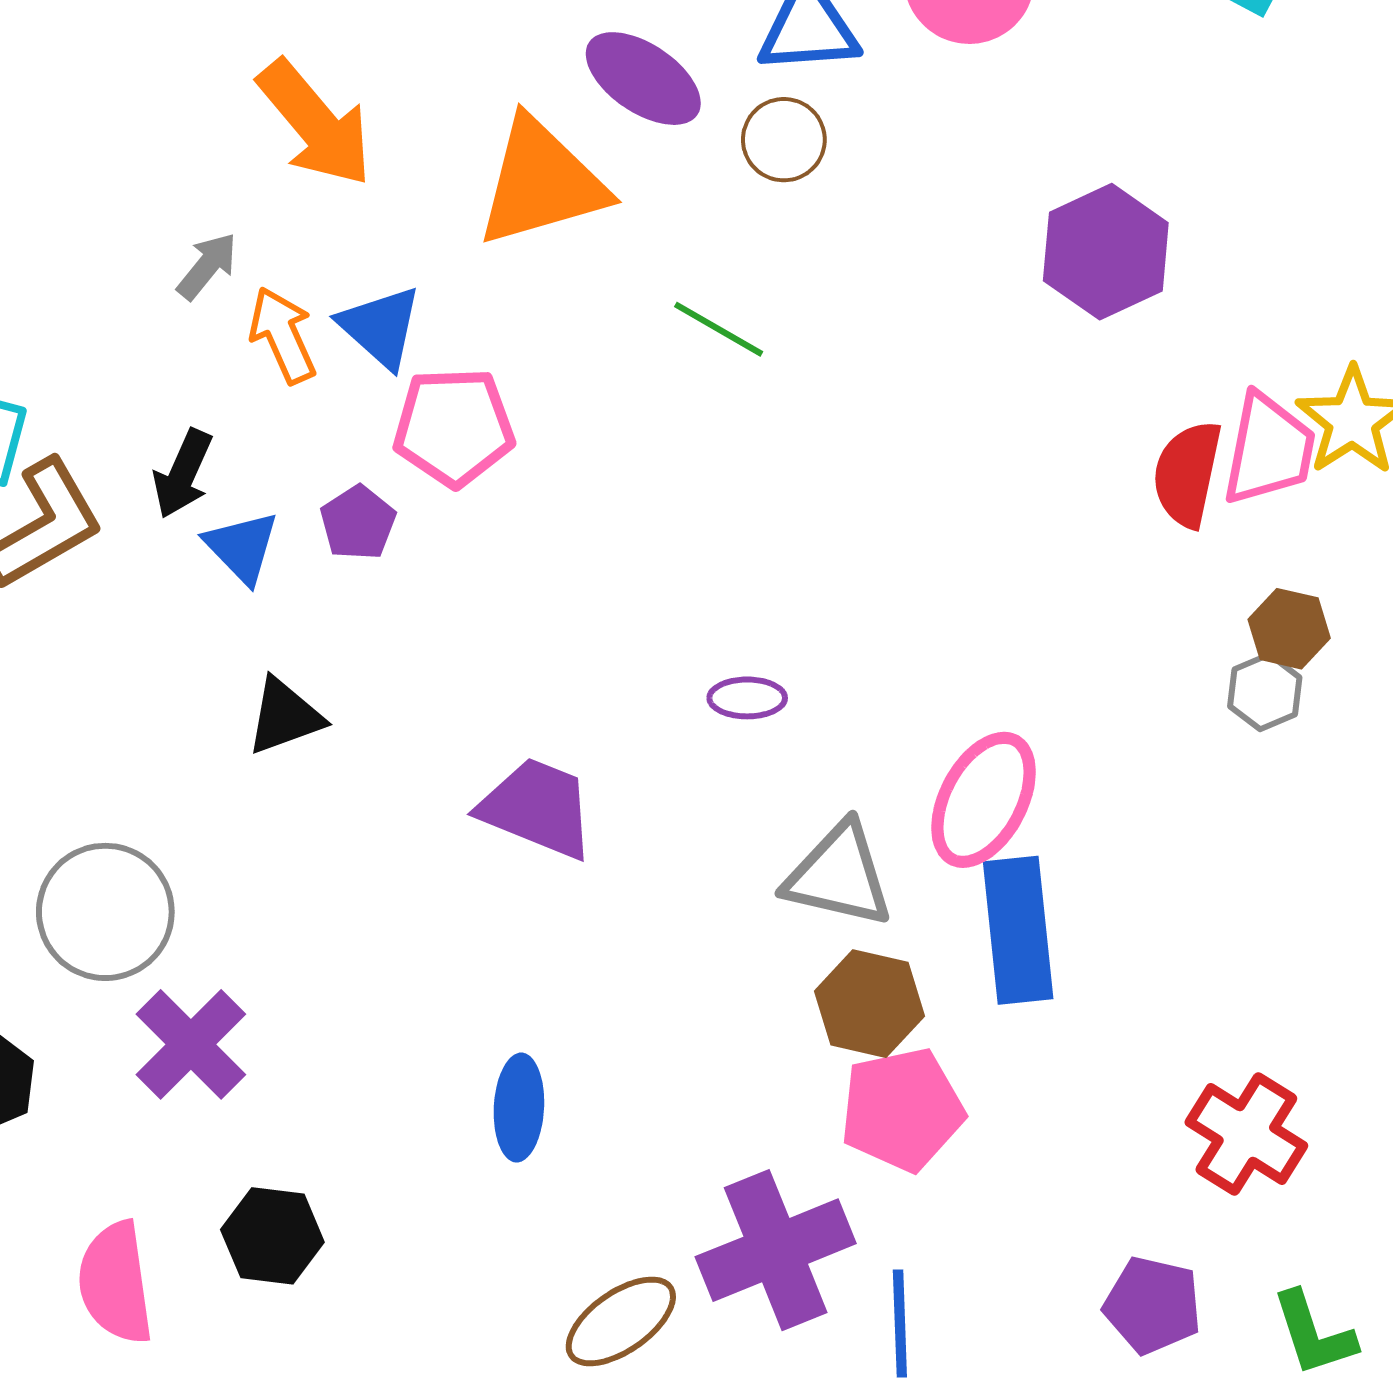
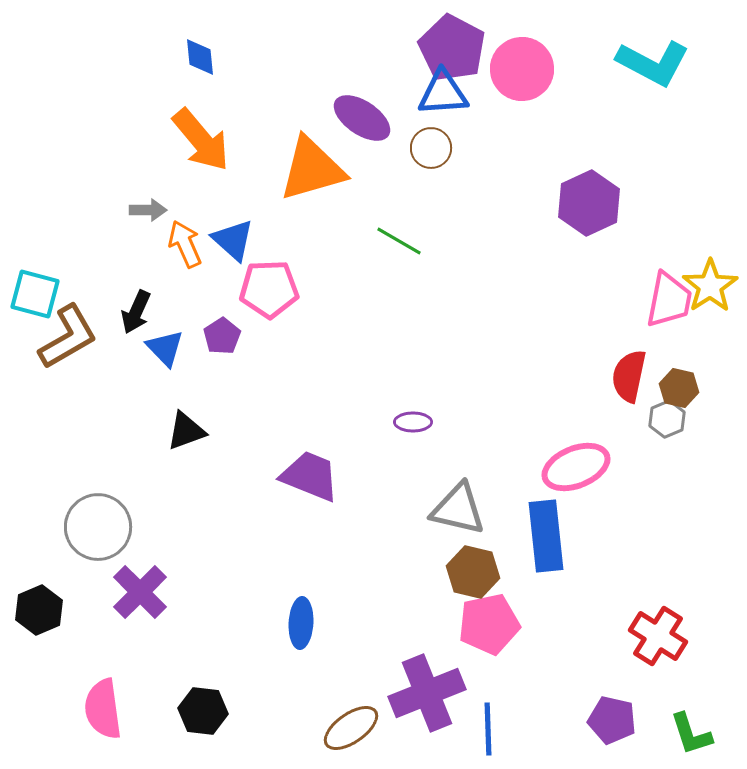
gray arrow: (207, 266) -> (148, 210), turned 51
red semicircle: (1187, 474) -> (629, 376), moved
pink ellipse: (984, 800) -> (576, 467), moved, turned 40
black hexagon: (272, 1236) -> (203, 711), moved

